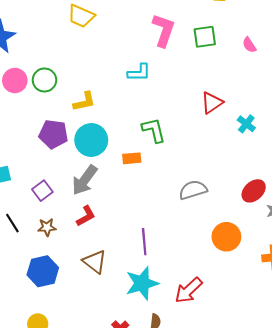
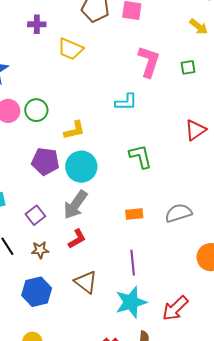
green square: (205, 37) -> (188, 67), size x0.7
orange rectangle: (132, 158) -> (134, 214), moved

